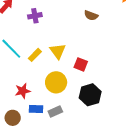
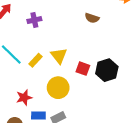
black hexagon: (90, 95) -> (107, 70), moved

